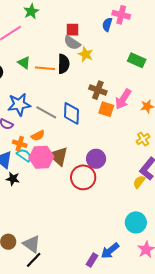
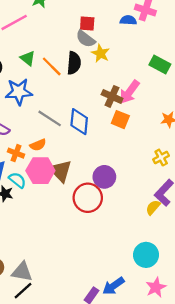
blue semicircle: (107, 24) -> (128, 20), turned 72
orange line: (45, 68) -> (52, 66), turned 36
pink arrow: (123, 99) -> (130, 92), moved
blue star: (19, 104) -> (19, 92), moved
cyan semicircle: (24, 155) -> (17, 180), moved
gray triangle: (32, 244) -> (22, 272), turned -30

